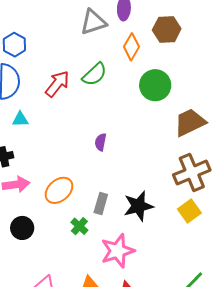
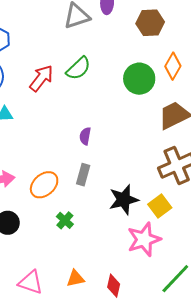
orange diamond: (131, 47) -> (173, 66), moved
gray rectangle: (101, 203) -> (83, 175), moved
yellow square: (189, 211) -> (160, 206), moved
pink star: (118, 251) -> (144, 239), moved

